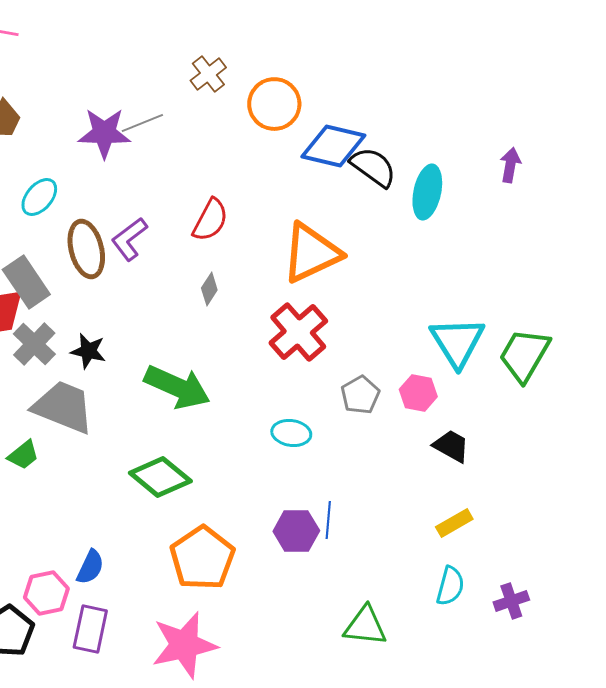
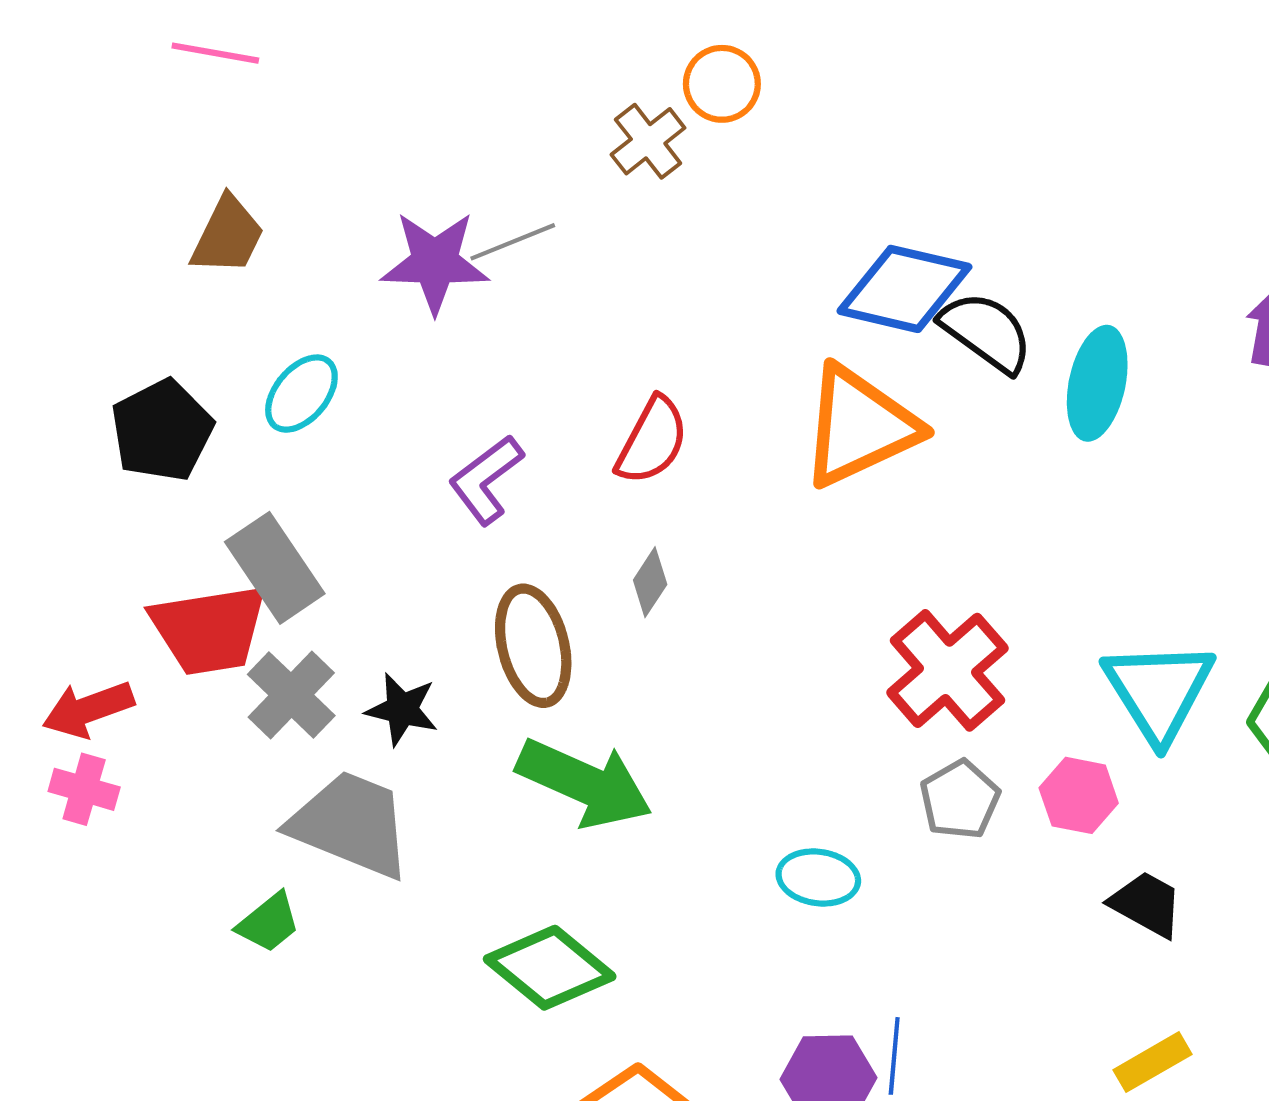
orange circle: (274, 104) -> (722, 84), moved, size x0.7
brown ellipse: (86, 249) -> (533, 646), moved
orange triangle: (311, 253) -> (859, 426), moved
red cross: (298, 332) -> (947, 670), moved

